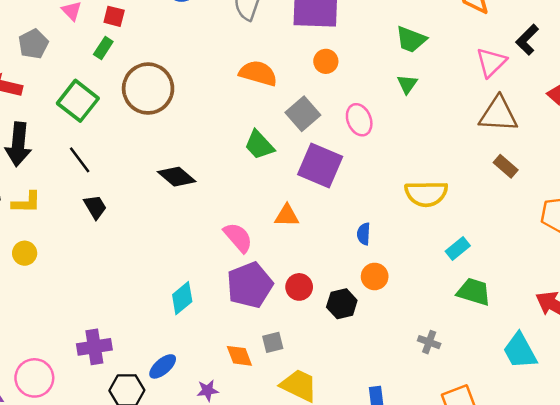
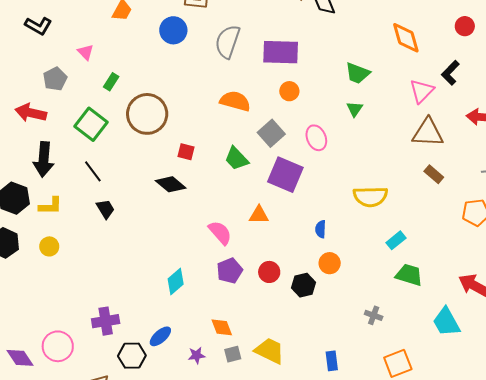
red square: (114, 16) -> (186, 152), moved
purple pentagon: (250, 285) -> (230, 271), size x0.7
gray square: (273, 342) -> (233, 354), moved

